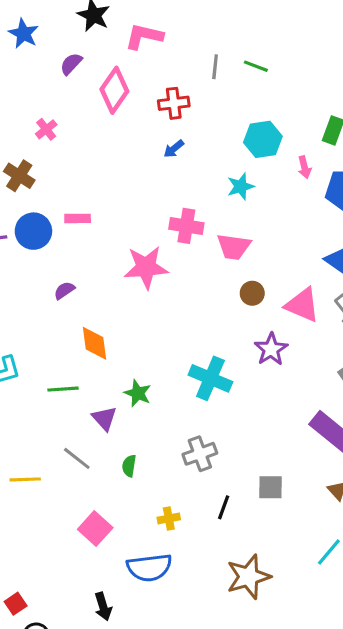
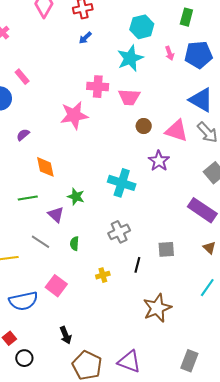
pink arrow: (304, 167) -> (170, 53), moved
cyan star: (241, 186) -> (130, 58), size x1.5
pink rectangle: (78, 218) -> (22, 77), moved, turned 56
blue semicircle: (149, 568) -> (23, 301), moved

